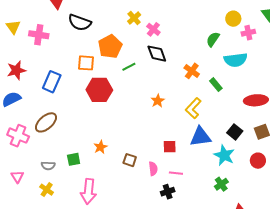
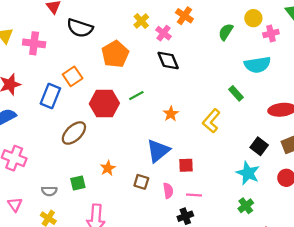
green semicircle: (213, 39) -> (226, 32), moved
orange square: (86, 63) -> (73, 76), moved, turned -36
green line: (129, 67) -> (136, 96), moved
orange cross: (192, 71) -> (184, 16), moved
brown ellipse: (46, 122) -> (74, 133), moved
blue triangle: (200, 137) -> (158, 151), moved, turned -30

